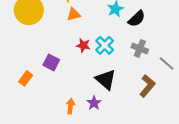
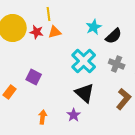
red star: (83, 45) -> (37, 32), moved
cyan cross: (105, 45) -> (84, 61), size x1.4
orange arrow: (70, 106) -> (43, 117), moved

